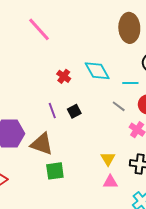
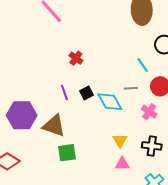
cyan diamond: (97, 71) -> (110, 102), moved
cyan line: (130, 83) -> (143, 65), turned 56
gray line: (119, 106) -> (131, 88), turned -40

